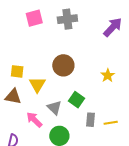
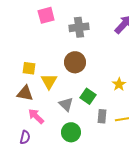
gray cross: (67, 19) -> (79, 27), moved
yellow star: (108, 75) -> (119, 84), moved
pink arrow: (34, 120) -> (36, 116), moved

